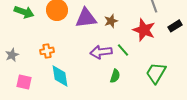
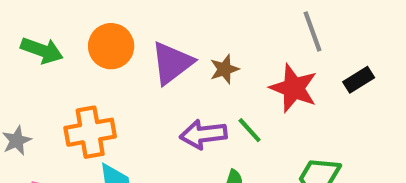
purple triangle: (86, 18) -> (172, 63), turned -30
orange cross: (47, 51) -> (90, 132), size x1.6

